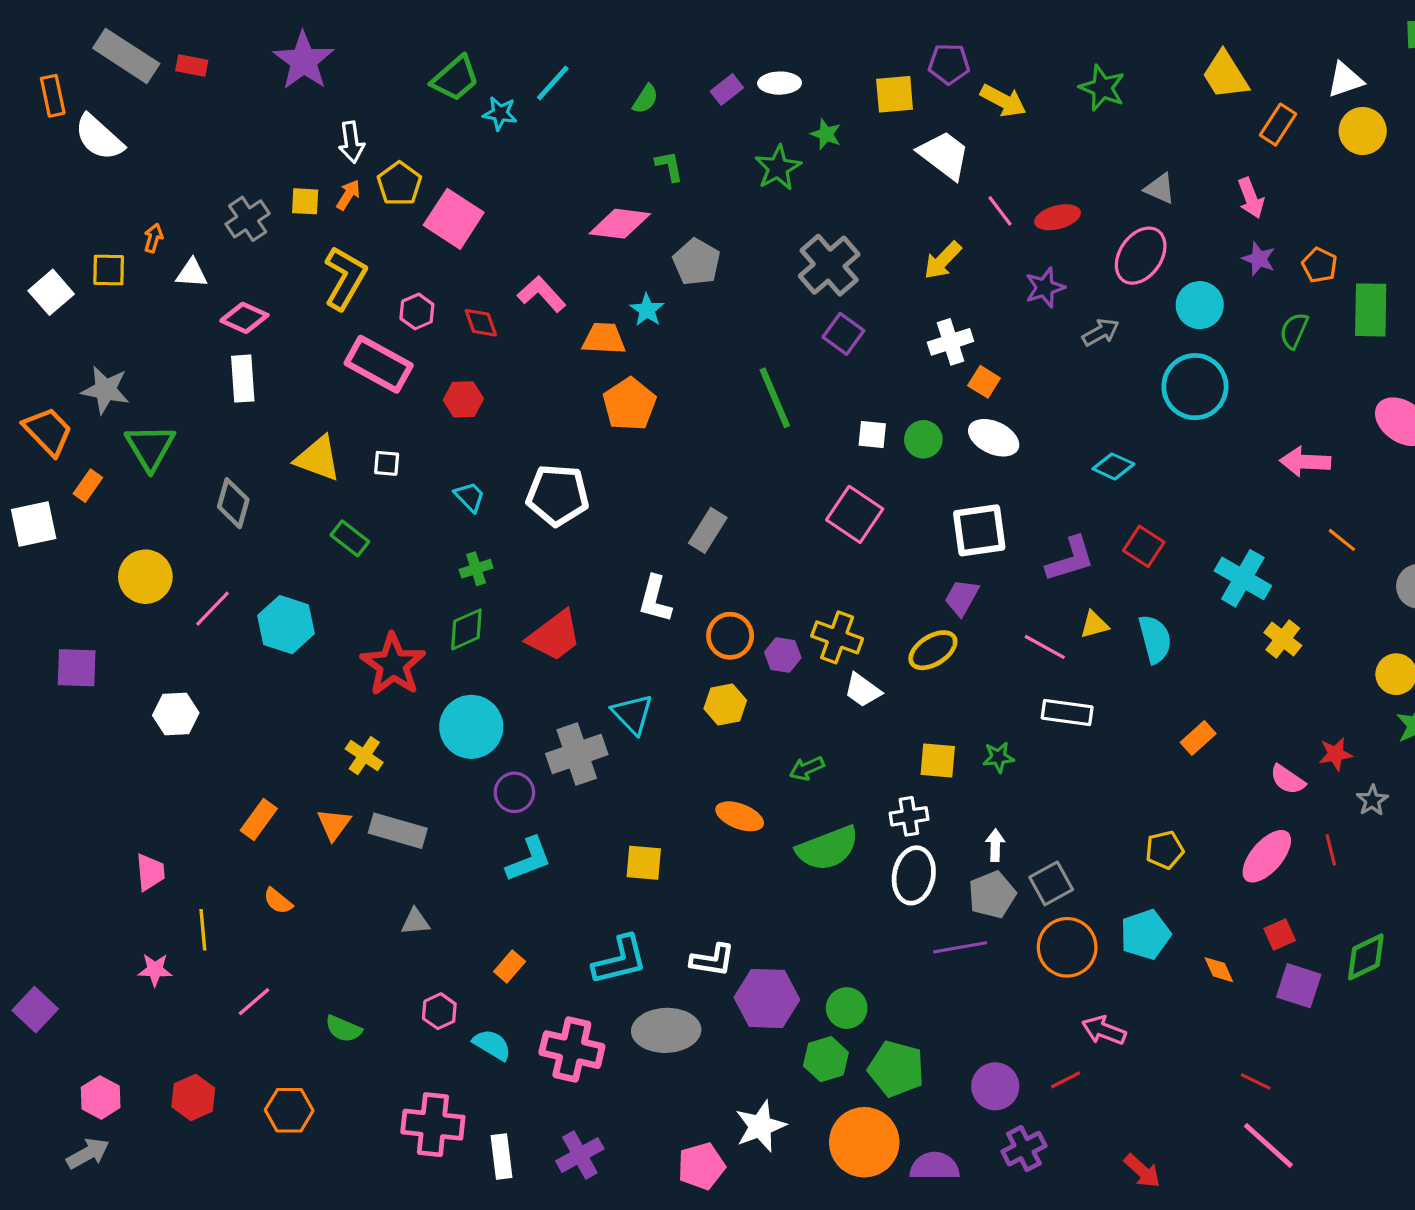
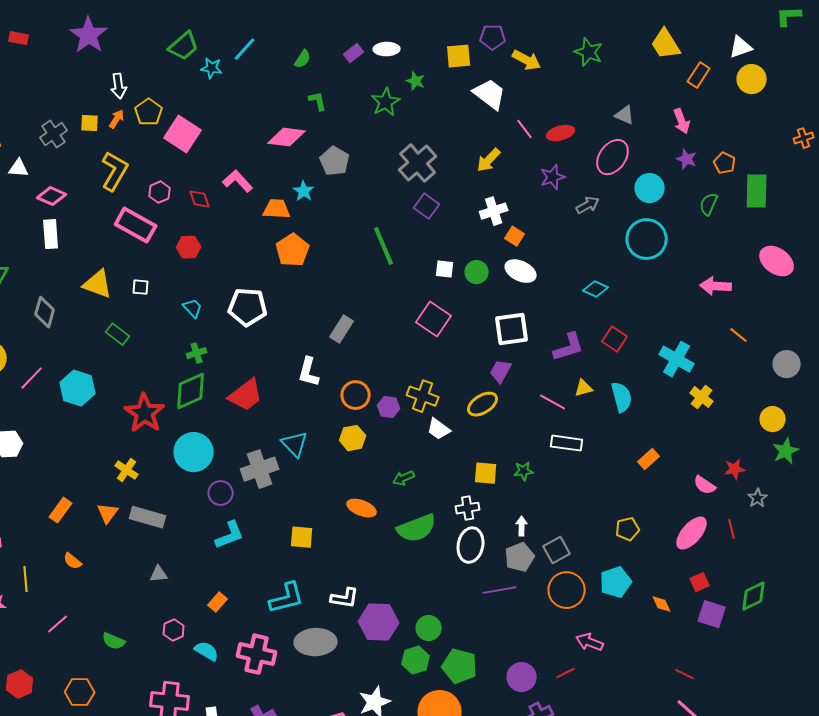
green diamond: (466, 629) -> (191, 391), size x1.4

